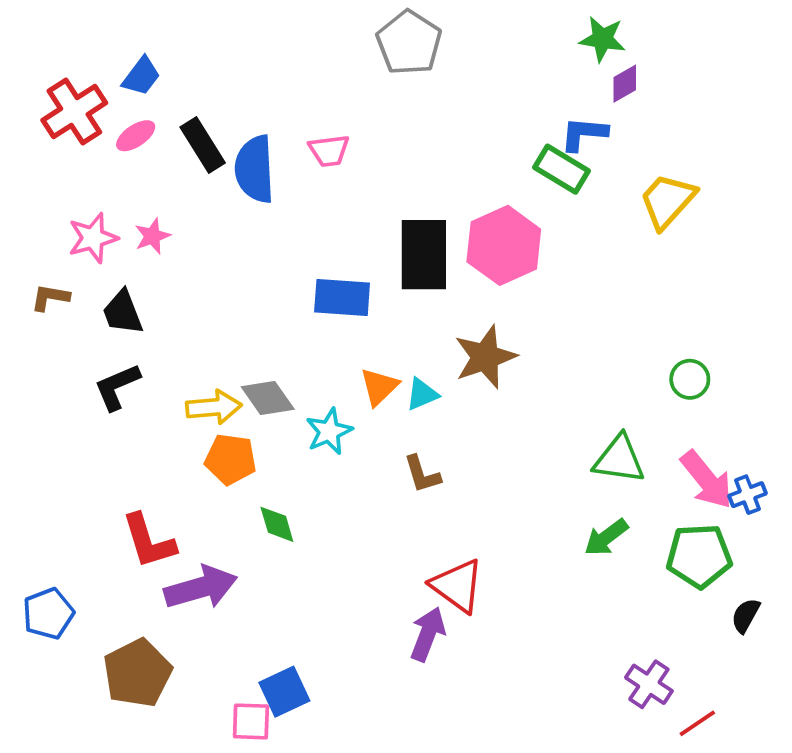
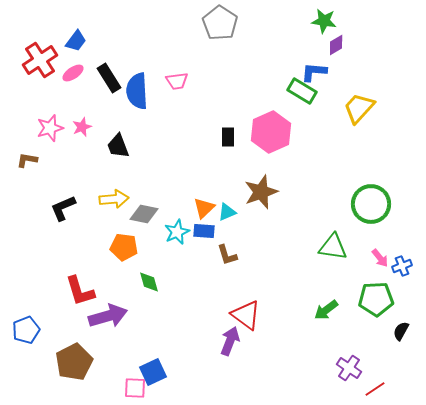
black rectangle: (424, 255) -> (228, 137), size x0.5
blue rectangle: (342, 297) -> (204, 231), moved, size x0.7
black trapezoid: (123, 312) -> (118, 146), moved
green circle: (690, 379) -> (371, 204), size x1.8
gray diamond: (268, 398) -> (144, 214), turned -44
yellow arrow: (214, 407) -> (114, 199), moved
pink arrow: (707, 480) -> (380, 258), size x0.6
green arrow: (606, 537) -> (326, 310), moved

